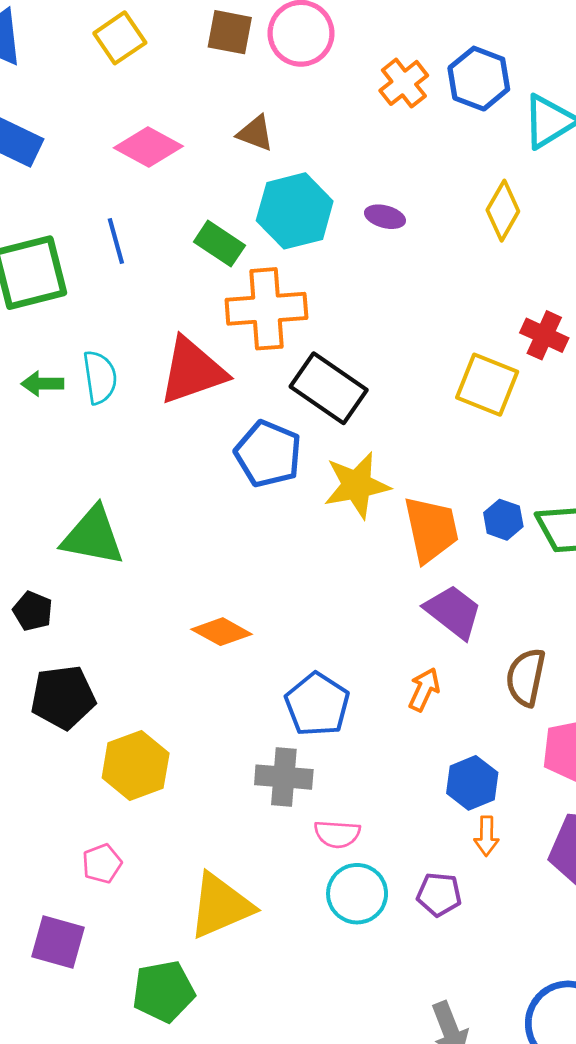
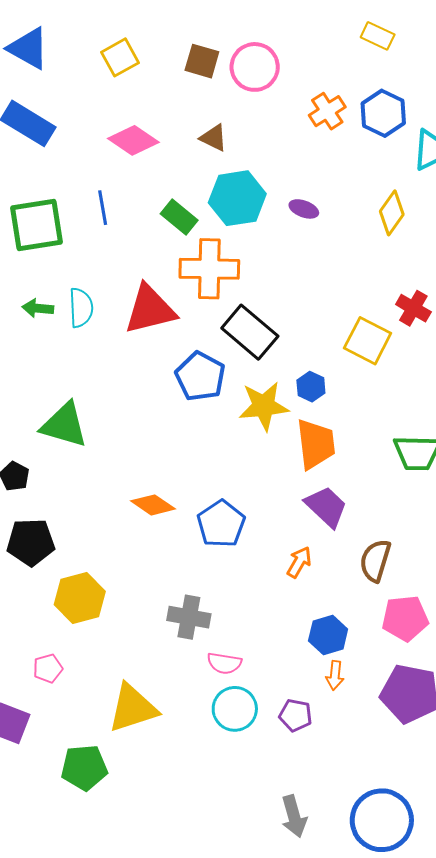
blue hexagon: (503, 520) -> (311, 387), moved
blue pentagon: (317, 704) -> (221, 524), moved

